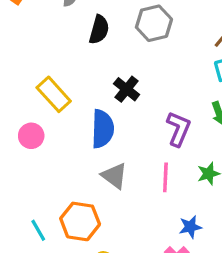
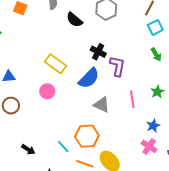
black semicircle: (99, 30) -> (74, 20), turned 126
blue semicircle: (103, 129) -> (89, 78), turned 55
purple L-shape: (178, 129) -> (117, 66), moved

